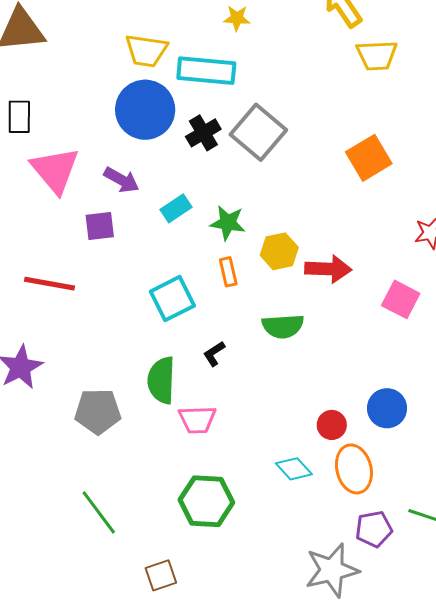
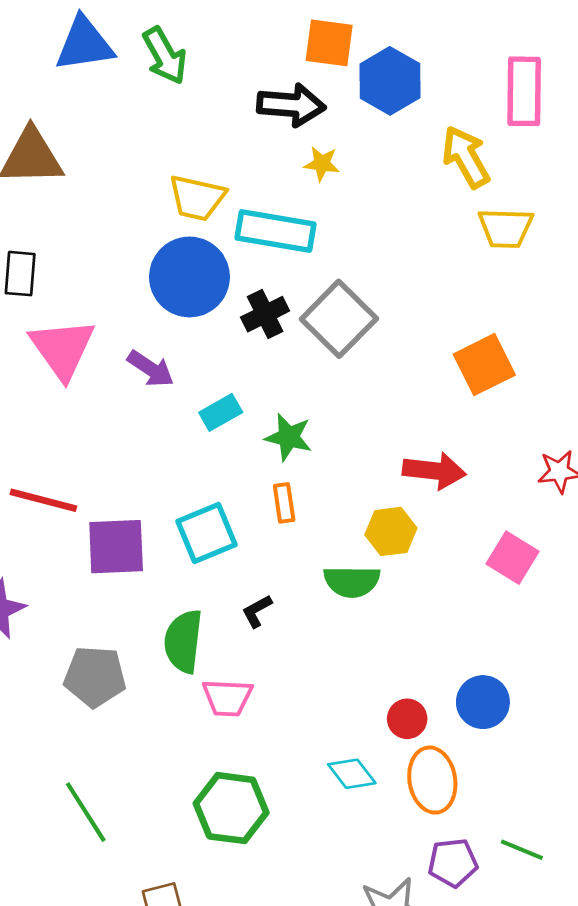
purple square: (100, 226) -> (116, 547), moved, size x1.5
yellow hexagon: (279, 251) -> (391, 531), moved
red arrow: (328, 269) -> (434, 471), moved

